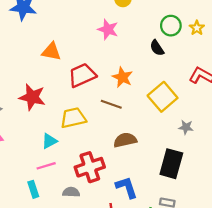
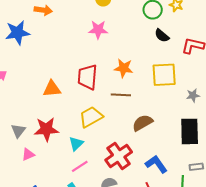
black semicircle: (157, 48) -> (162, 36), moved
orange triangle: (51, 51) -> (52, 89), moved
red trapezoid: (82, 75) -> (88, 77), turned -44
red star: (32, 97) -> (46, 129), moved
yellow square: (163, 97) -> (164, 75), turned -36

